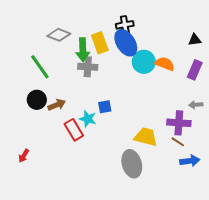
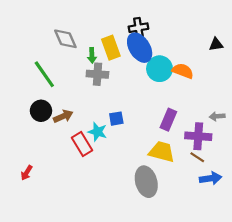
gray diamond: (59, 35) -> (65, 39), turned 45
green arrow: (83, 50) -> (92, 55), size x0.6
purple rectangle: (195, 70) -> (168, 120), moved

